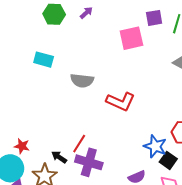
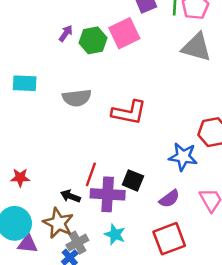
purple arrow: (86, 13) -> (66, 33), moved
green hexagon: (54, 14) -> (93, 40), moved
red star: (22, 146) -> (20, 178), moved
black square: (168, 160) -> (133, 180), moved

